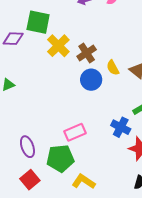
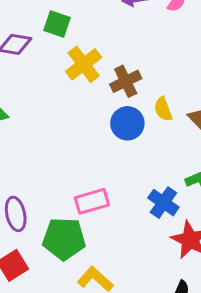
green square: (38, 22) -> (57, 24), size x0.7

